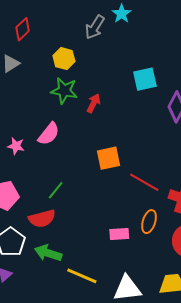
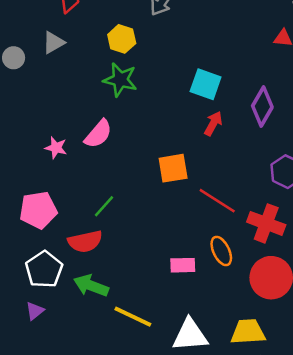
cyan square: (145, 79) -> (206, 84), moved, turned 30
red arrow: (94, 103) -> (213, 123), moved
orange ellipse: (149, 222) -> (221, 251), turned -45

